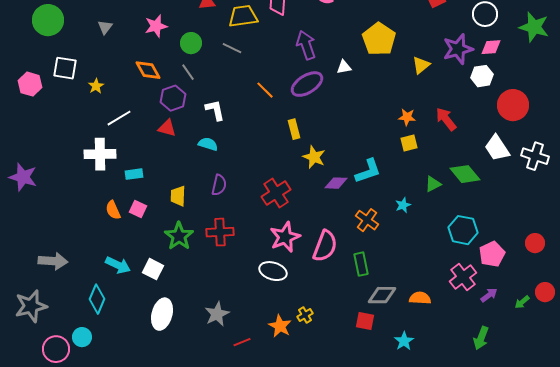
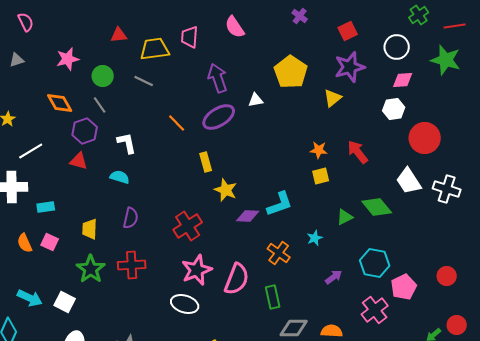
gray triangle: (105, 27) -> (17, 60), turned 35
purple star: (458, 49) -> (350, 67), moved
purple arrow: (489, 295) -> (334, 277), moved

